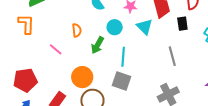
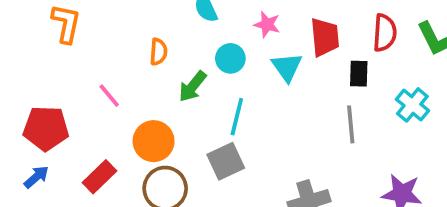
pink line: (56, 49) -> (109, 96), moved
gray line: (172, 56) -> (351, 124), moved
gray square: (121, 81) -> (226, 161), turned 36

